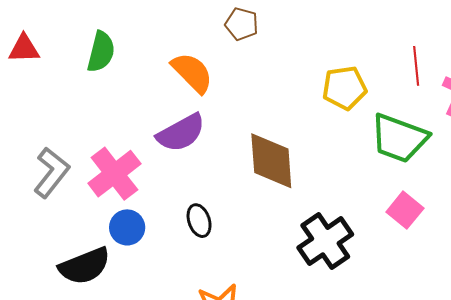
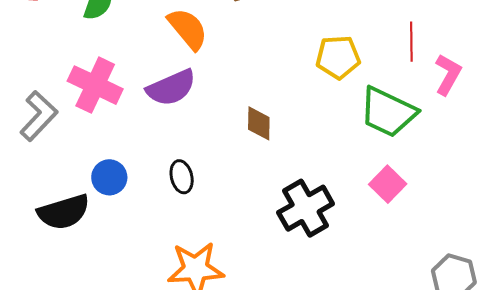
brown diamond: (271, 161) -> (259, 123), size x0.6
pink cross: (114, 174) -> (95, 85), moved, turned -32

